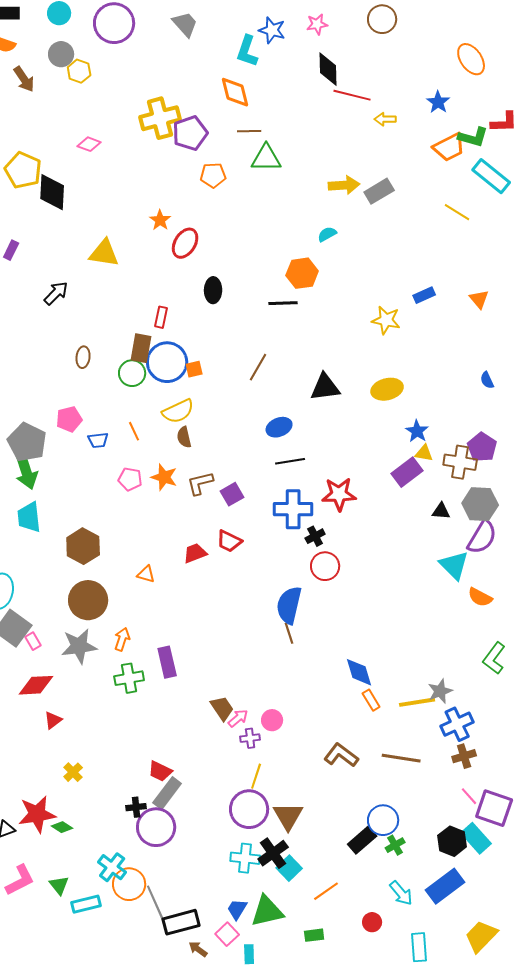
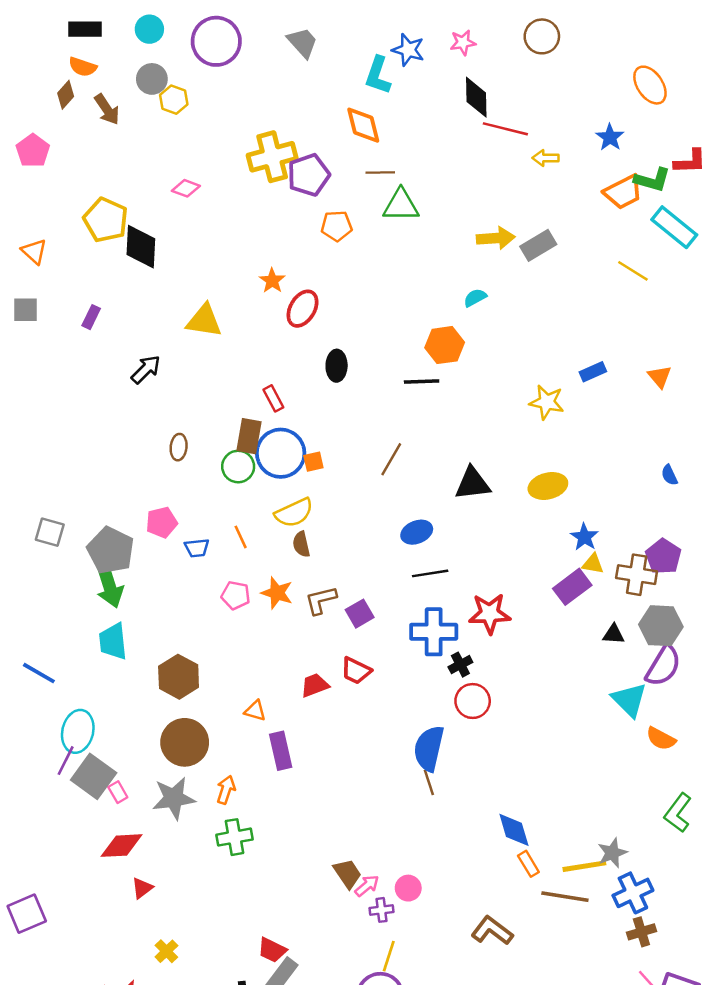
red rectangle: (161, 317) -> (273, 398), turned -40
purple rectangle: (167, 662) -> (281, 751), moved
brown line: (401, 758) -> (565, 897), moved

